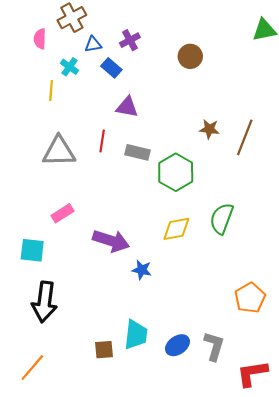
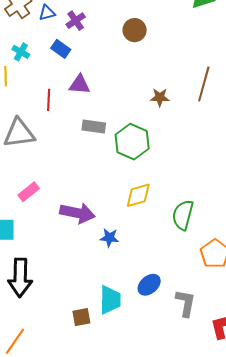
blue triangle: (93, 44) -> (47, 13), moved
brown line: (245, 137) -> (204, 84), moved
red line: (102, 141) -> (49, 100), moved
green semicircle: (222, 219) -> (183, 215), moved
blue ellipse: (177, 345) -> (149, 285), moved

